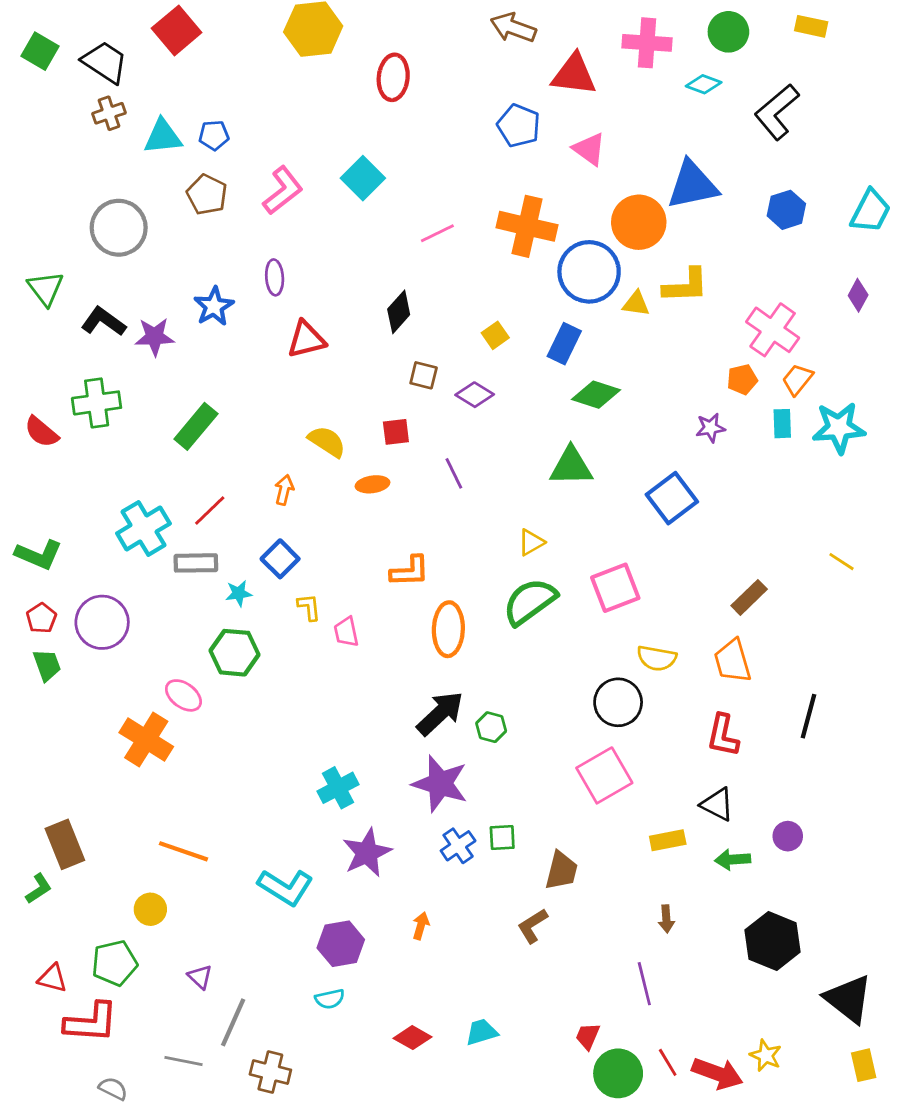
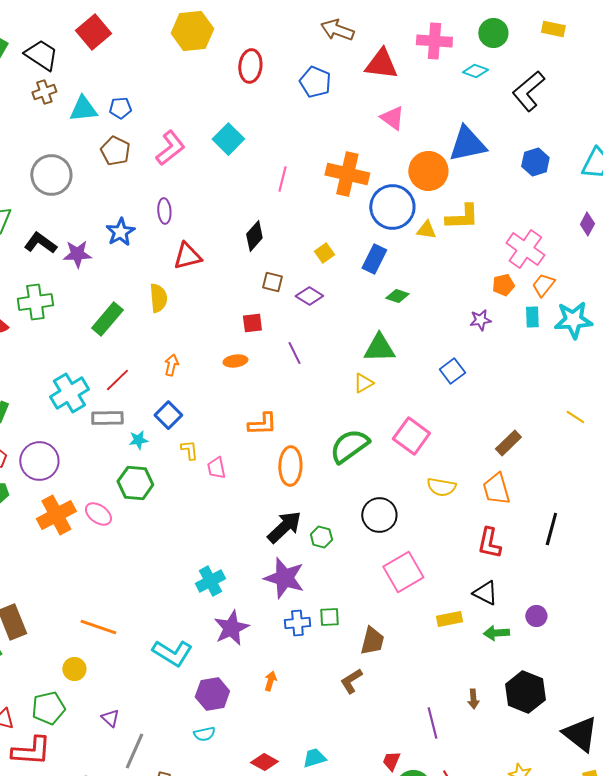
blue pentagon: (519, 126) -> (315, 82), moved
pink line: (437, 233) -> (282, 179), turned -50
green diamond: (596, 395) -> (397, 296), size x0.7
yellow semicircle: (327, 442) -> (158, 298), moved, turned 52
blue square: (672, 498) -> (452, 371), size x0.7
yellow triangle: (531, 542) -> (363, 383), moved
pink square: (615, 588) -> (411, 436), turned -33
black circle: (618, 702) -> (379, 515), moved
orange cross: (146, 740) -> (56, 515), moved, turned 30
blue cross: (458, 846) -> (297, 623), turned 30
brown arrow: (666, 919) -> (473, 699), moved

